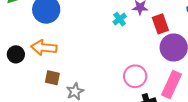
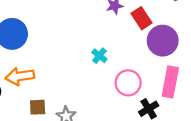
cyan cross: (120, 19) -> (99, 56), moved

